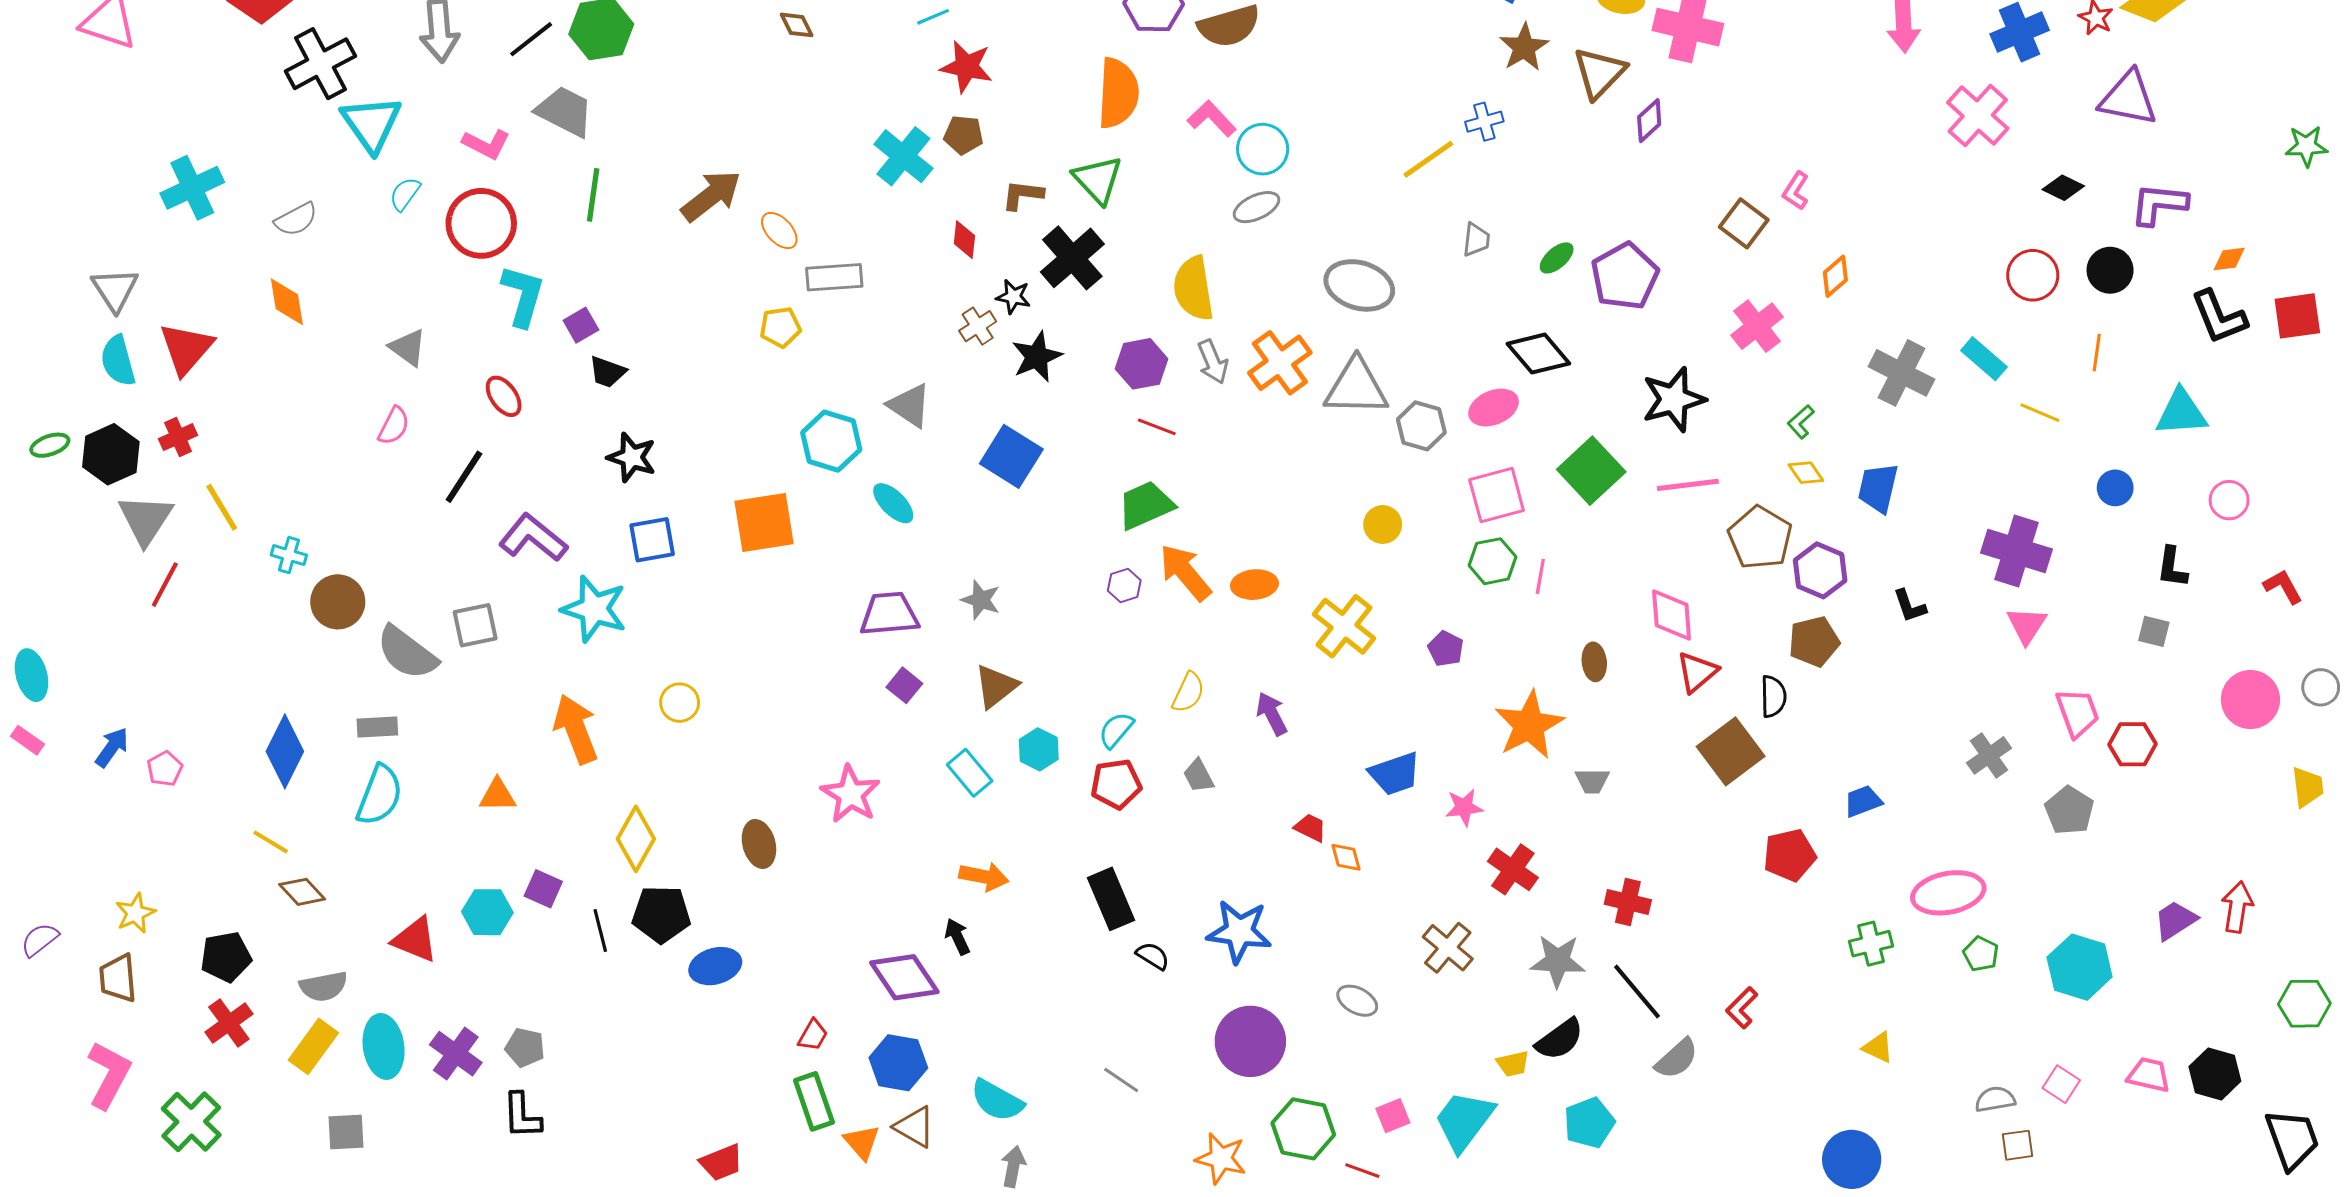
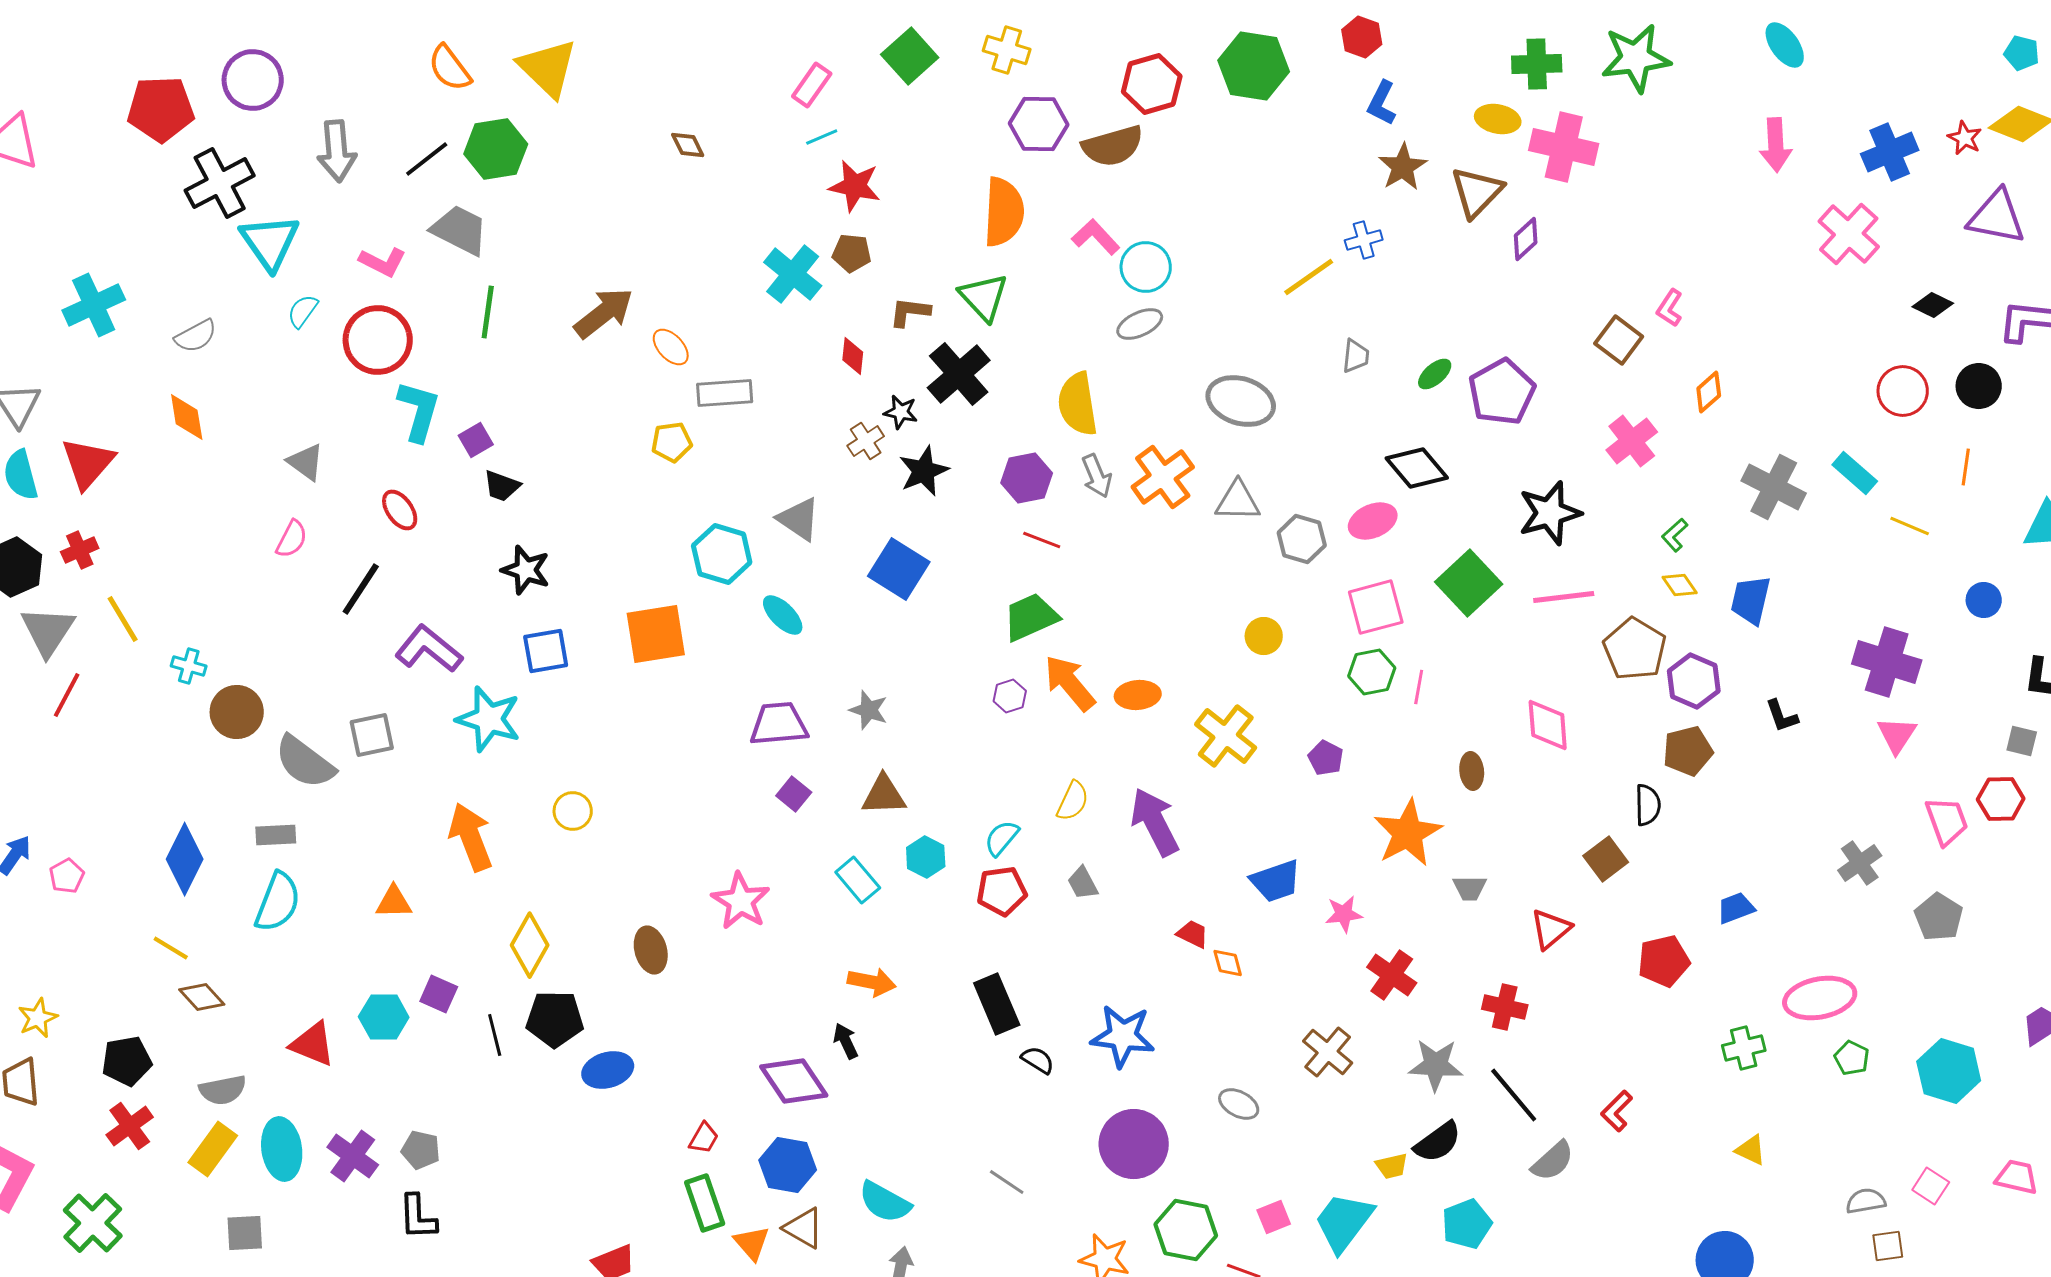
gray triangle: (1356, 387) -> (1238, 501), size x0.7
red triangle: (1697, 672) -> (1551, 929), moved
brown triangle: (996, 686) -> (884, 795), turned 36
purple arrow: (1272, 714) -> (1155, 822), size x1.6
red hexagon: (2132, 744) -> (2001, 799), moved
brown square: (1731, 751) -> (1606, 859), size x0.7

